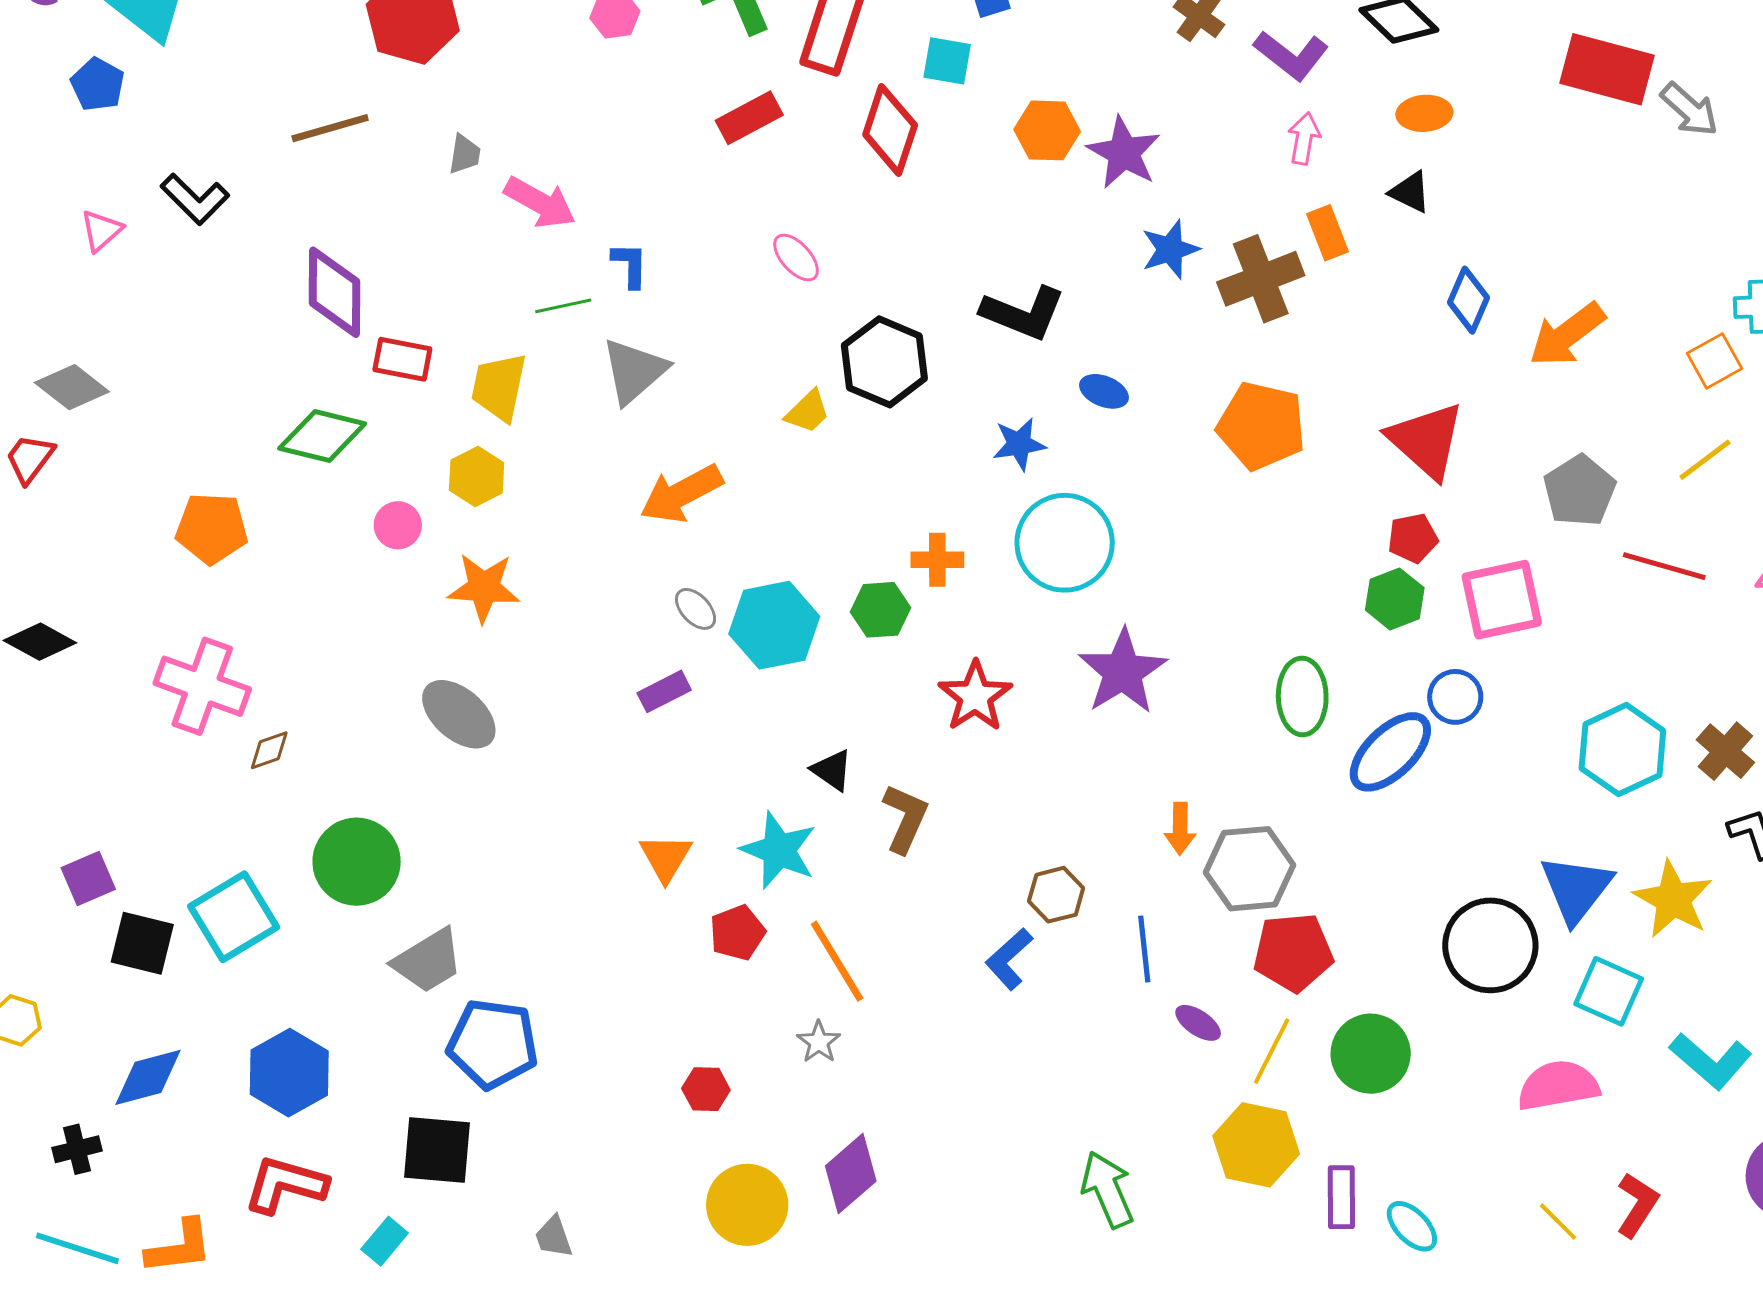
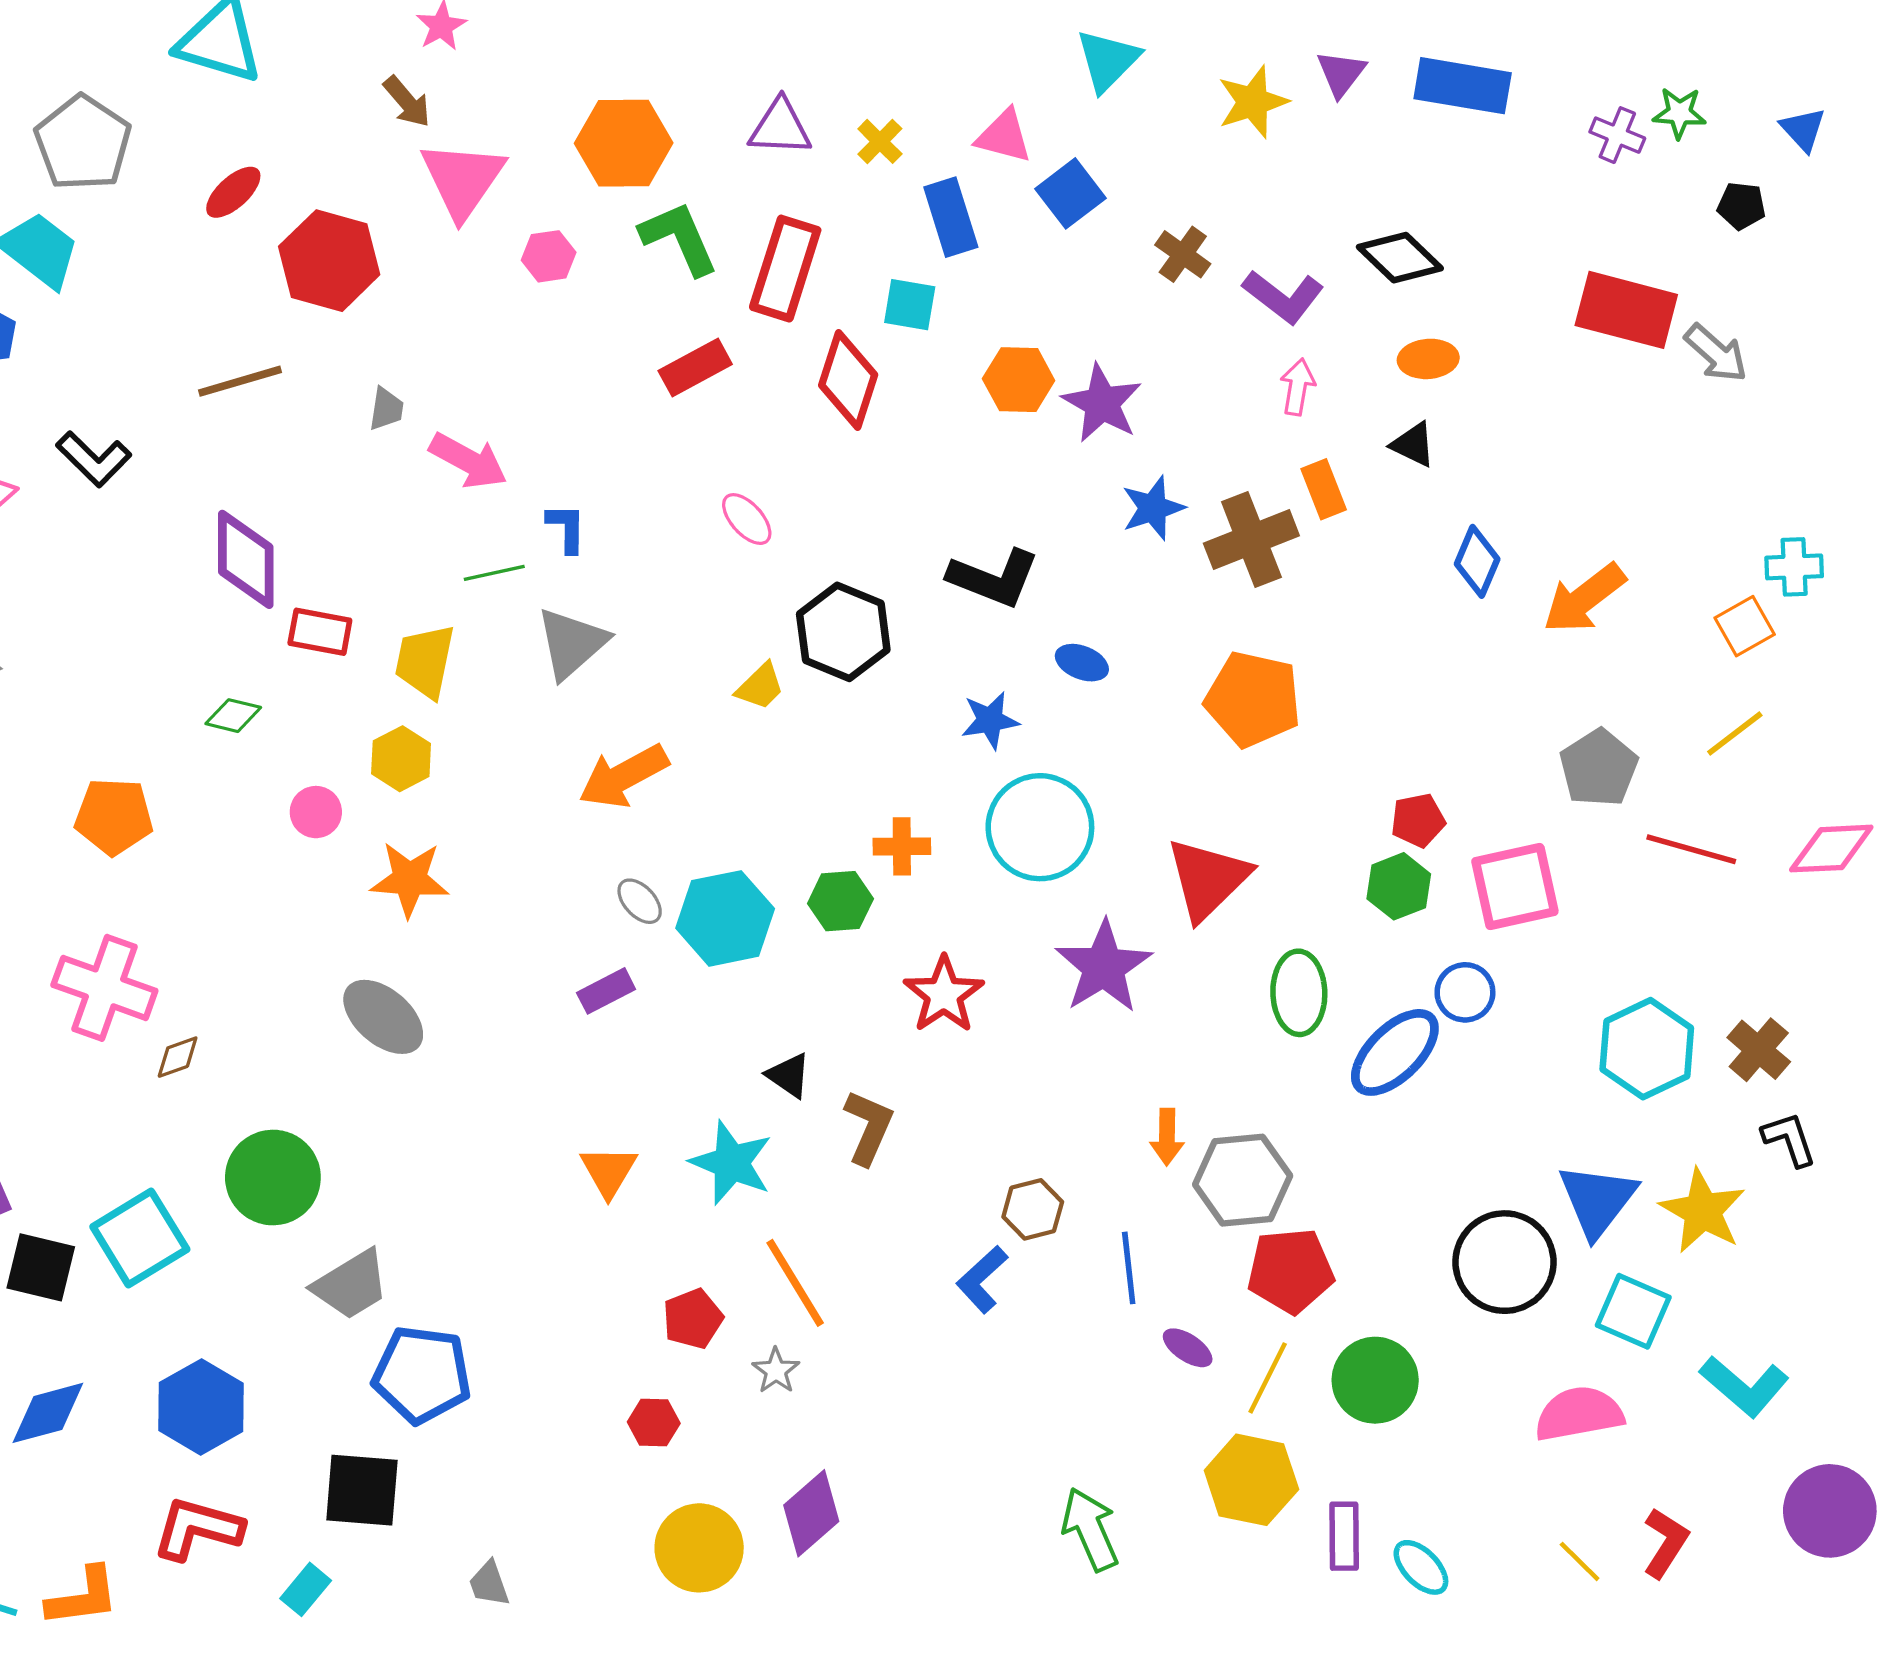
green diamond: (322, 436) -> (233, 716), size x0.6
red triangle: (1426, 440) -> (1208, 879), moved, turned 34
red pentagon: (737, 933) -> (693, 1319), moved

